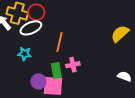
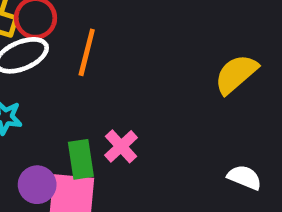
orange line: (59, 42) -> (87, 52), moved
pink cross: (73, 65) -> (121, 146), turned -32

